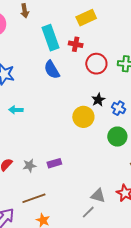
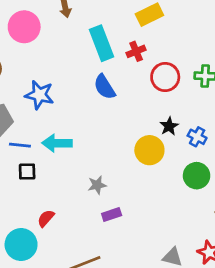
red cross: (76, 44) -> (136, 51), turned -32
cyan arrow: (16, 110) -> (57, 143), size x1.5
gray star: (29, 166) -> (97, 185), moved

